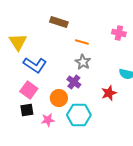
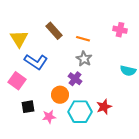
brown rectangle: (59, 22) -> (54, 31), moved, turned 30
pink square: (29, 90) -> (17, 81), moved
red star: (109, 93) -> (104, 107), moved

